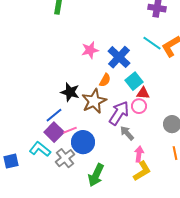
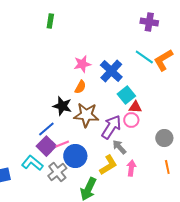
orange semicircle: (105, 80) -> (80, 87), moved
brown star: (94, 101) -> (86, 115), turned 30
yellow L-shape: (142, 171) -> (108, 165), moved

